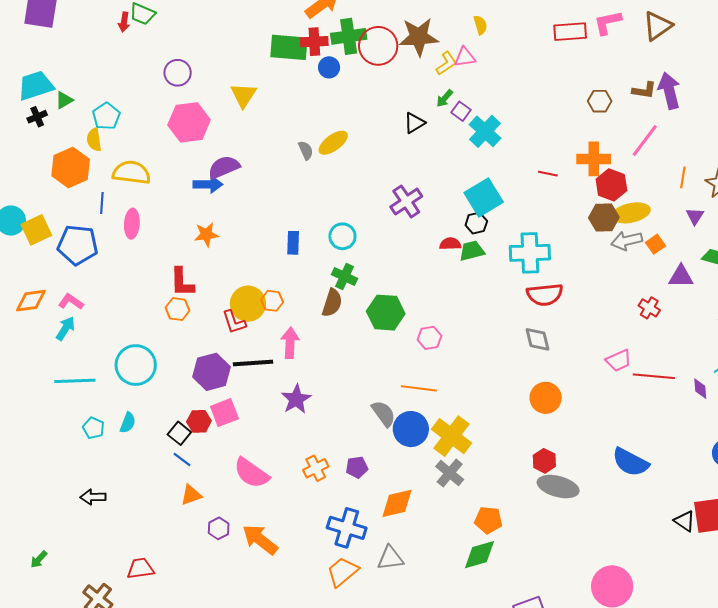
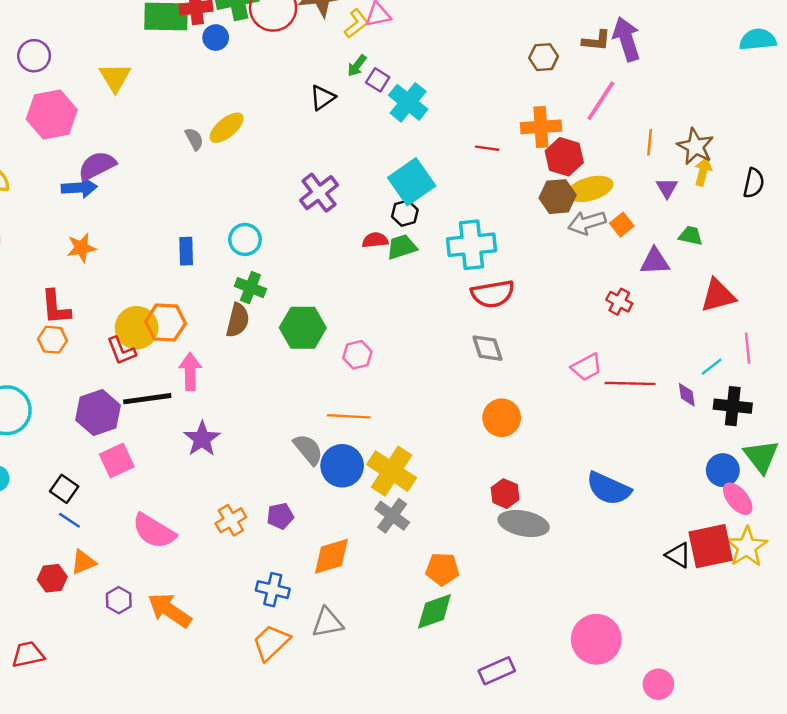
orange hexagon: (272, 301) -> (165, 322), size x1.5
red hexagon: (199, 421) -> (52, 578), moved
blue cross: (347, 528) -> (273, 590), size x0.7

